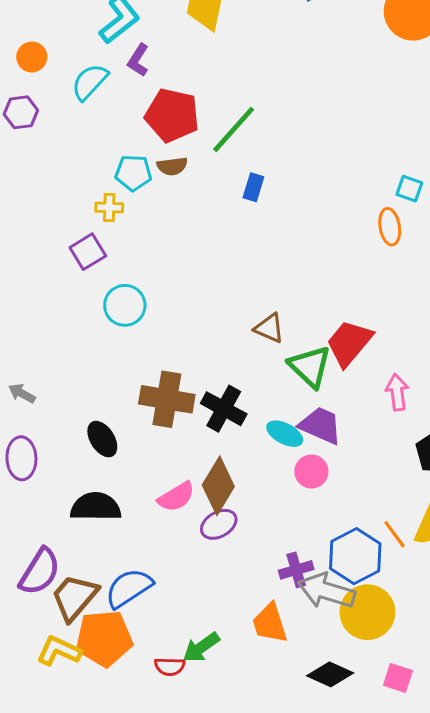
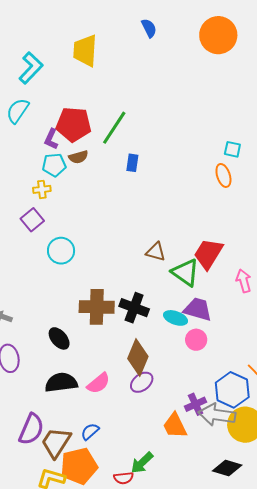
purple L-shape: (138, 60) -> (51, 139), moved
pink semicircle: (176, 497) -> (98, 383), moved
blue semicircle: (129, 588) -> (90, 432), size x0.6
orange trapezoid: (270, 623) -> (175, 426), moved

